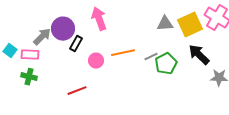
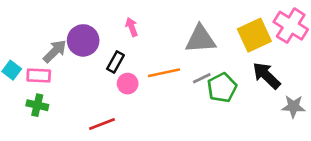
pink arrow: (99, 19) -> (132, 27), size x0.6
gray triangle: (165, 24) -> (200, 39), moved, size x1.4
black rectangle: (76, 44) -> (115, 62), moved

